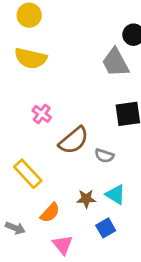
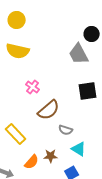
pink cross: (42, 114) -> (33, 87), moved
gray semicircle: (104, 156) -> (66, 130), moved
brown star: (86, 199) -> (51, 156), moved

